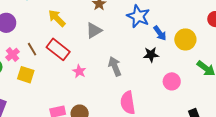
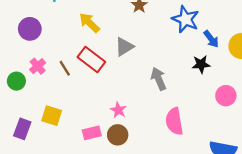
gray triangle: (94, 30) -> (124, 47), moved
brown line: (32, 49) -> (65, 68), moved
pink star: (79, 71) -> (118, 110), moved
yellow square: (26, 75) -> (52, 116), moved

